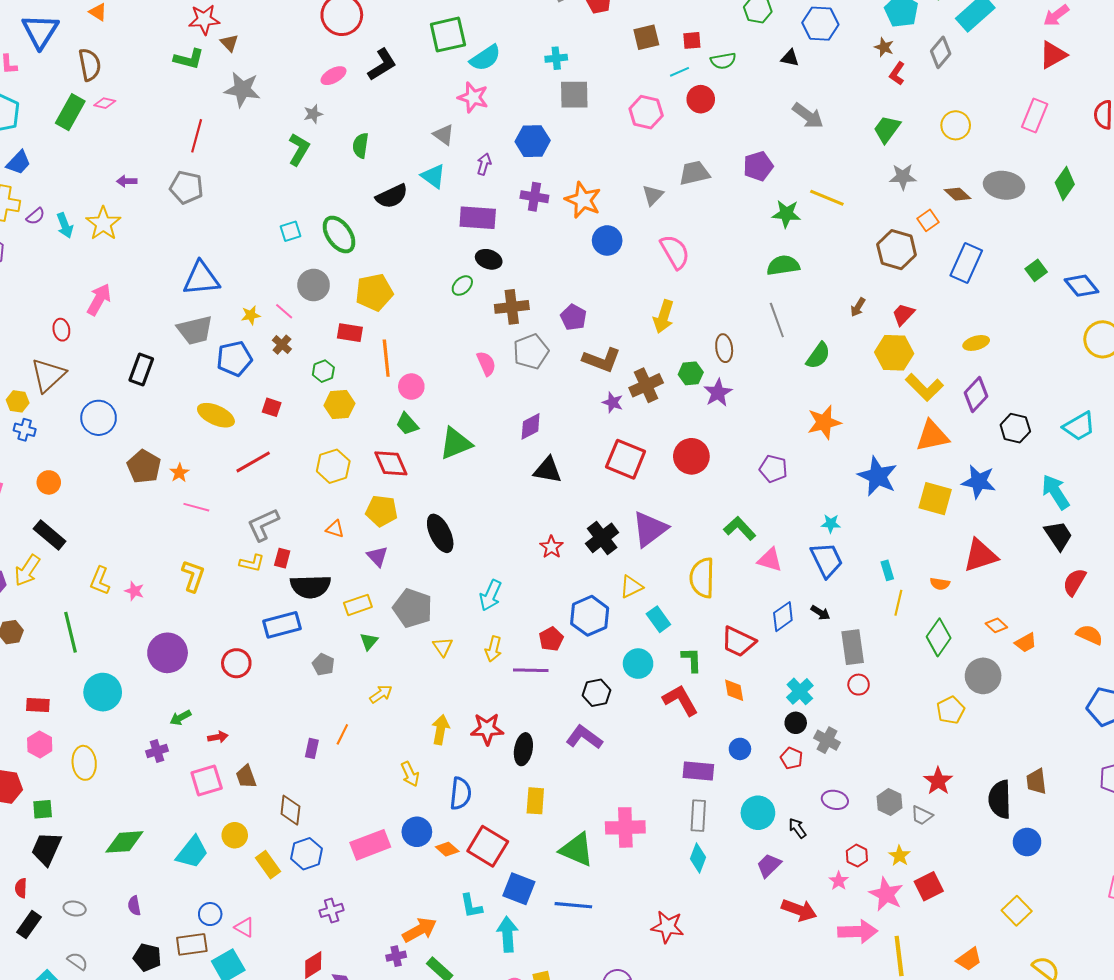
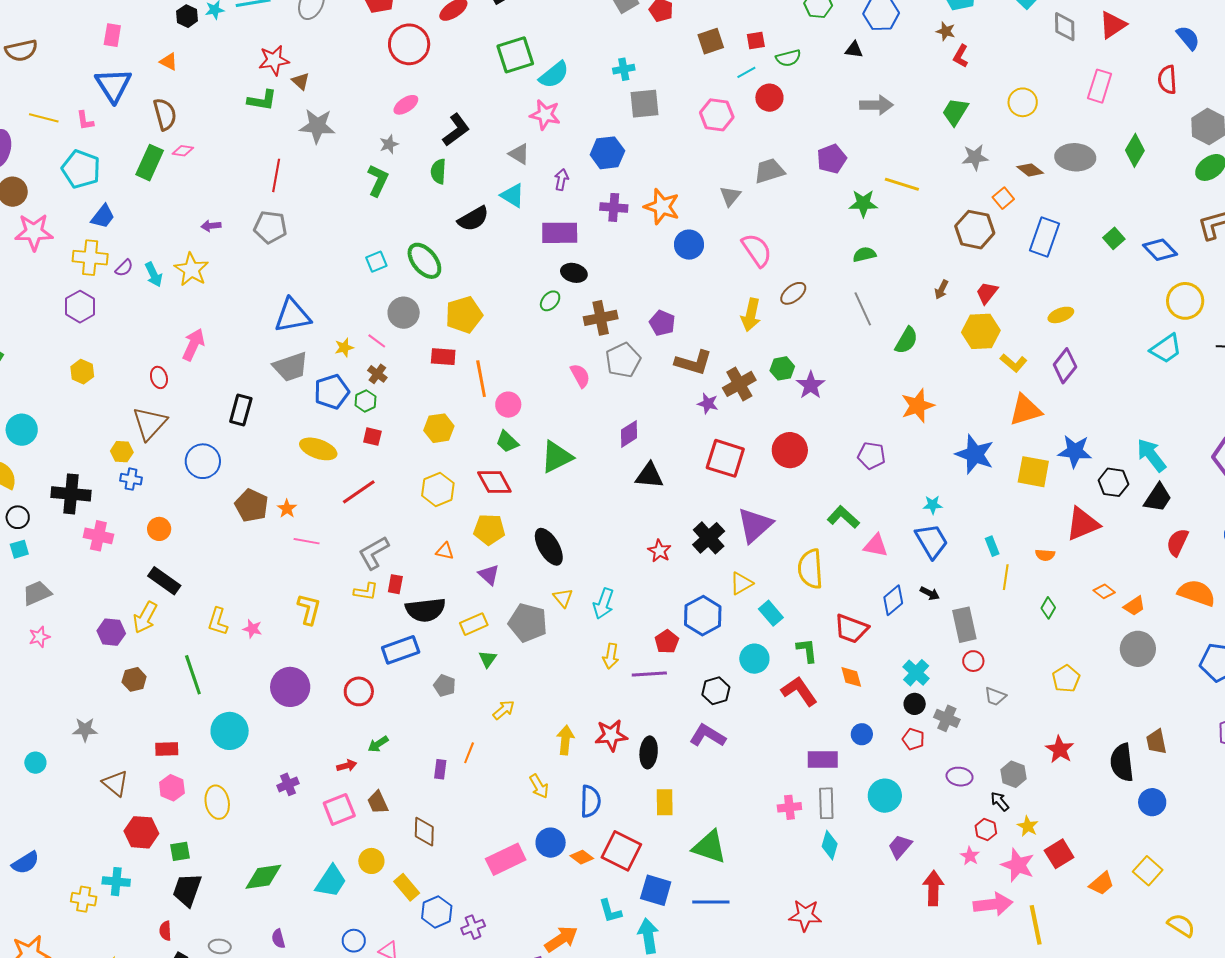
gray diamond: (941, 52) -> (1065, 27), moved, turned -36
black L-shape: (382, 65) -> (456, 130), moved
gray arrow: (808, 116) -> (876, 105), turned -32
green semicircle: (783, 265) -> (864, 254), size x0.7
brown ellipse: (724, 348) -> (793, 293), moved, turned 64
green hexagon: (323, 371) -> (366, 401), moved
yellow L-shape: (924, 387) -> (1014, 363), size x0.7
cyan trapezoid: (1079, 426) -> (1166, 349), moved
black hexagon: (1015, 428) -> (1113, 482), moved
black trapezoid: (1058, 536) -> (1158, 498), turned 72
orange semicircle: (1089, 635) -> (1197, 593), size x1.4
green diamond: (939, 637) -> (1048, 608), size x0.6
yellow triangle: (443, 647) -> (563, 598), moved
gray circle: (983, 676) -> (1138, 649), moved
green arrow: (180, 718) -> (378, 744), moved
gray trapezoid: (922, 815) -> (995, 696), moved
pink cross: (625, 827) -> (789, 807), moved, size x0.6
black arrow: (797, 828) -> (1000, 801), moved
blue hexagon: (306, 854) -> (437, 912), moved
red arrow: (799, 910) -> (933, 888), turned -104
orange trapezoid: (969, 959) -> (1102, 883), moved

